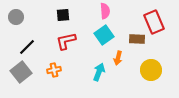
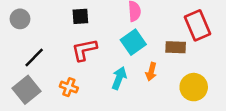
orange cross: (54, 70) -> (69, 87), turned 32
cyan arrow: (99, 72) -> (119, 78), moved

